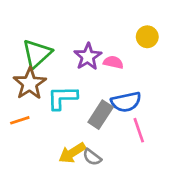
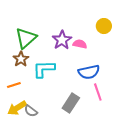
brown star: (30, 84) -> (21, 59), size x0.7
gray rectangle: (101, 115) -> (71, 103), moved
yellow arrow: (72, 153) -> (17, 108), moved
gray semicircle: (92, 157) -> (31, 111), moved

